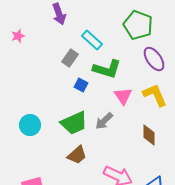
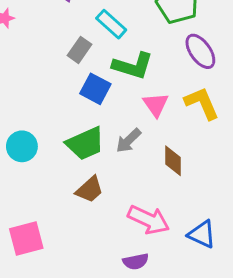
blue square: (81, 85) -> (95, 89), size x1.5
brown diamond: (149, 135) -> (173, 161), moved

